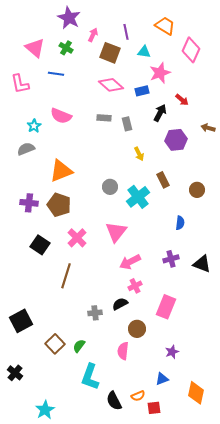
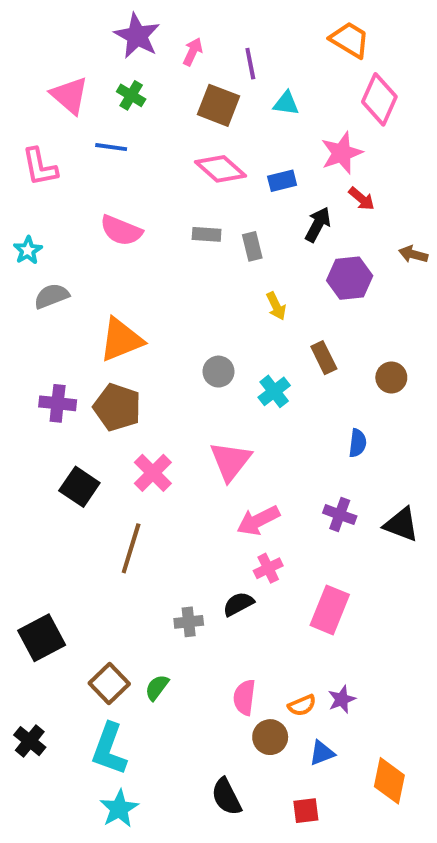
orange trapezoid: (165, 26) -> (350, 40), moved
pink arrow: (93, 35) -> (193, 52), moved
pink star: (160, 73) -> (342, 153), moved
cyan star: (34, 126) -> (28, 250), moved
cyan cross: (138, 197) -> (274, 391), size x0.7
purple cross: (171, 259) -> (340, 515), turned 35
brown circle: (137, 329) -> (270, 737), moved
cyan L-shape: (90, 377) -> (109, 749), moved
orange semicircle: (138, 396) -> (302, 705), moved
cyan star: (45, 410) -> (119, 809), moved

